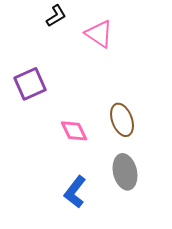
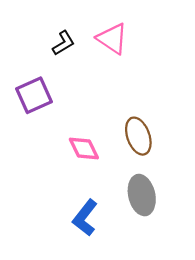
black L-shape: (56, 16) -> (63, 43), moved

